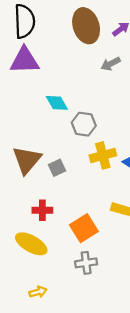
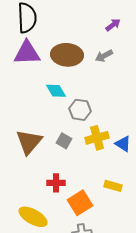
brown ellipse: (86, 26) -> (67, 55), moved, turned -68
gray square: (57, 168) -> (64, 141), moved, turned -35
red cross: (42, 210) -> (56, 183), moved

